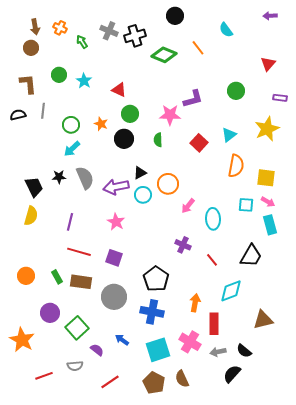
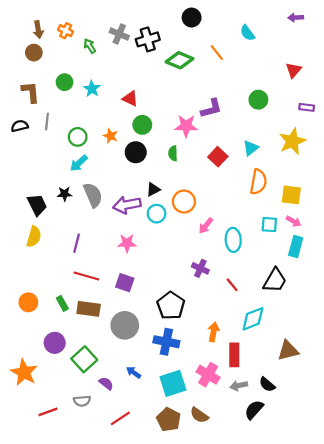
pink star: (116, 222) -> (127, 243), turned -30
cyan rectangle: (270, 225) -> (296, 246), turned 30
brown semicircle: (182, 379) -> (199, 415), turned -30

